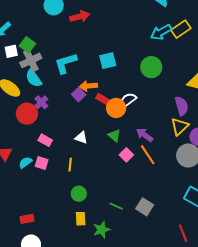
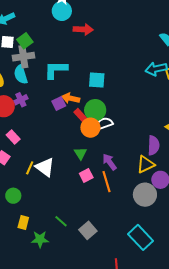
green circle: (151, 67) -> (95, 110), moved
white triangle: (81, 138) -> (45, 167), moved, size x1.5
green circle: (79, 194) -> (13, 196), moved

